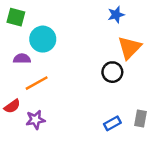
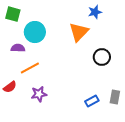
orange triangle: (129, 48) -> (79, 32), moved
black circle: (112, 72) -> (102, 57), moved
purple star: (35, 120) -> (39, 94), moved

